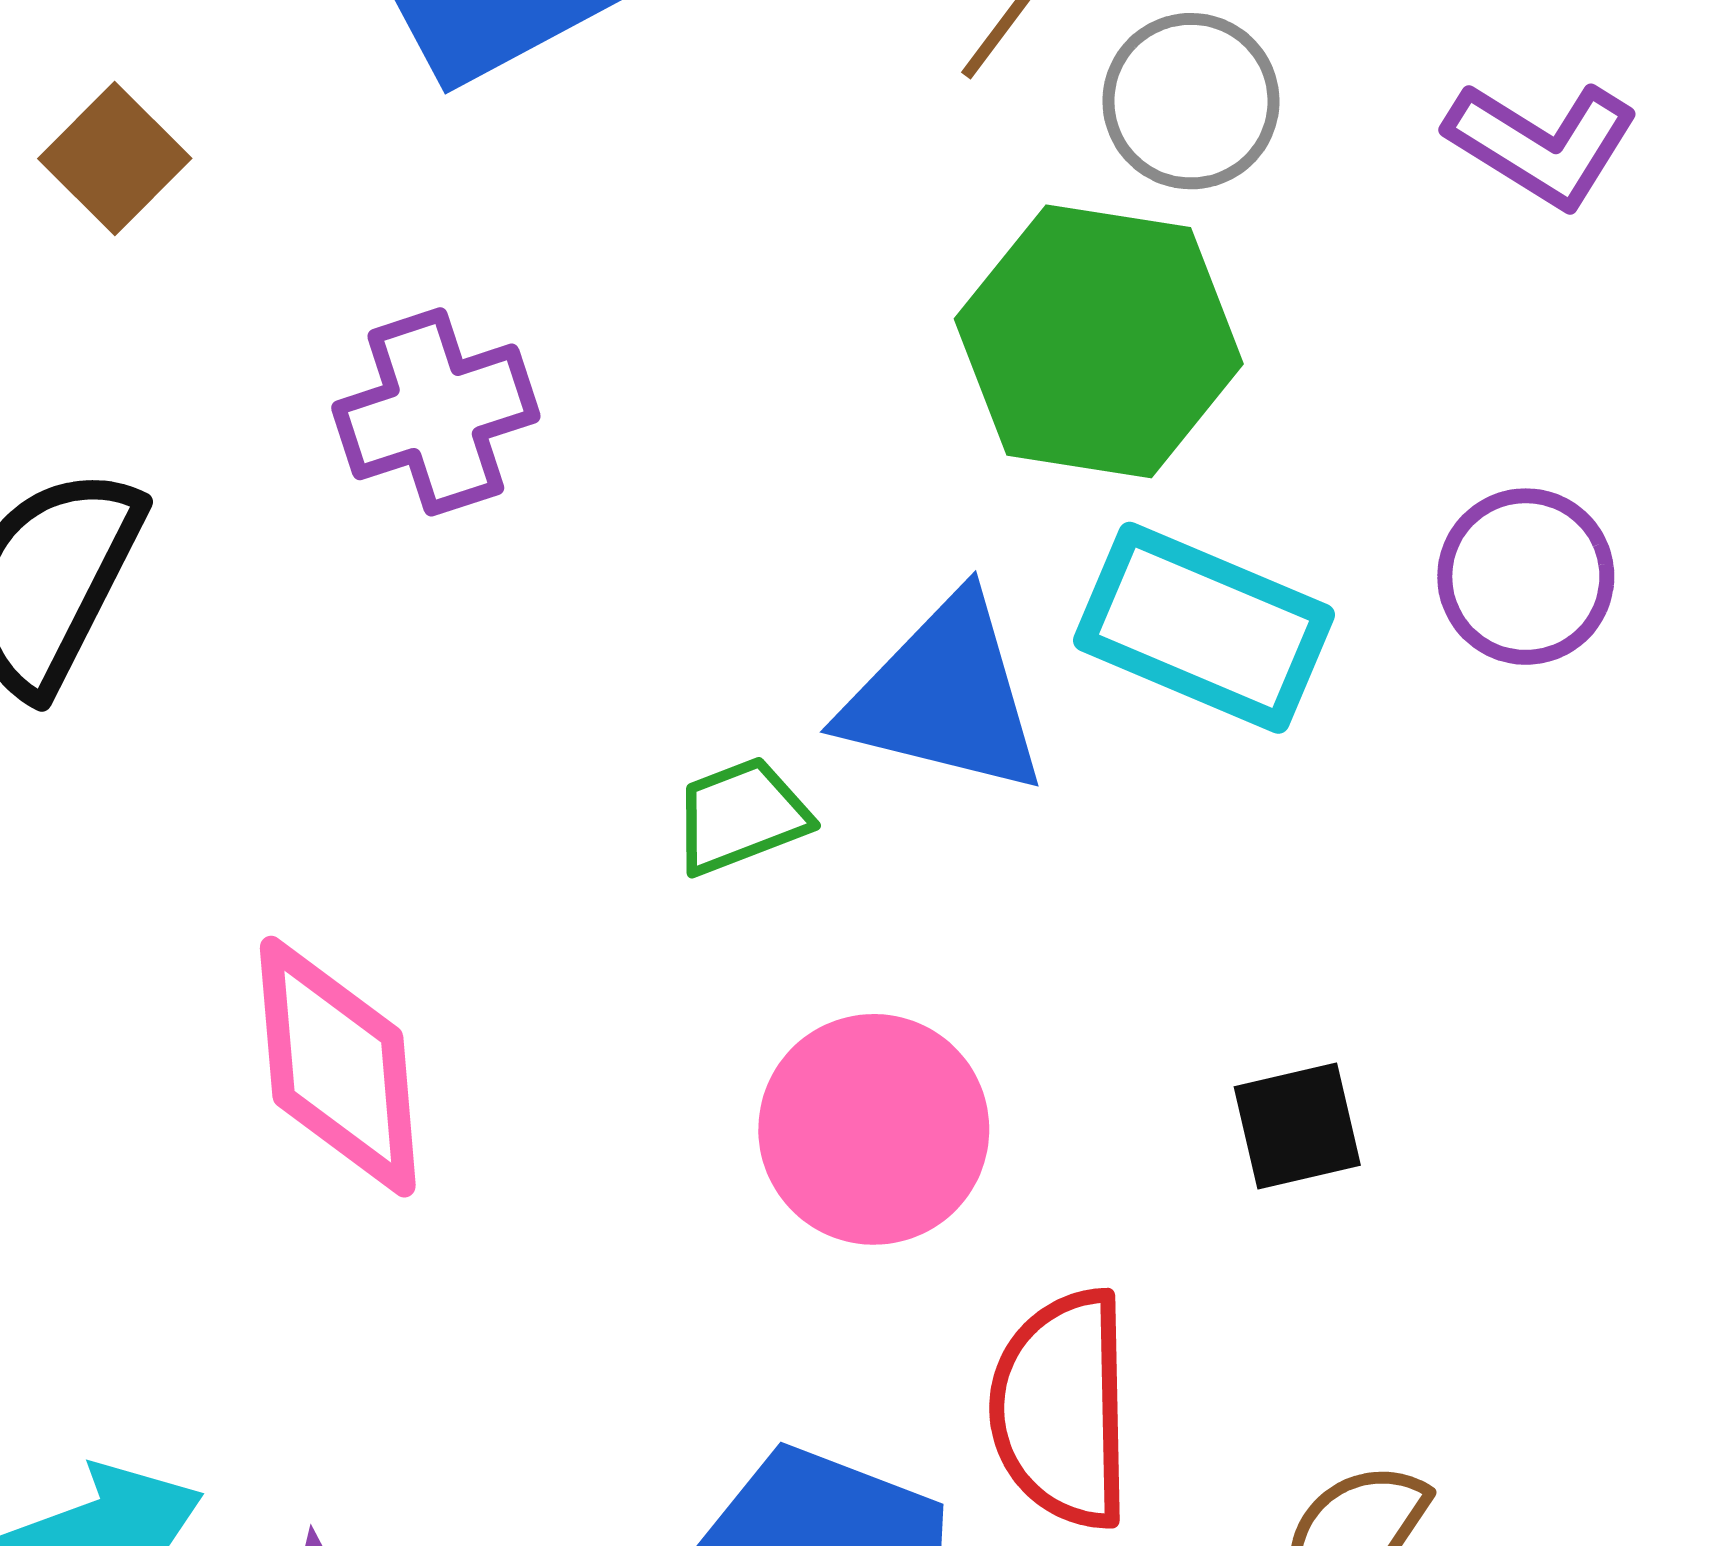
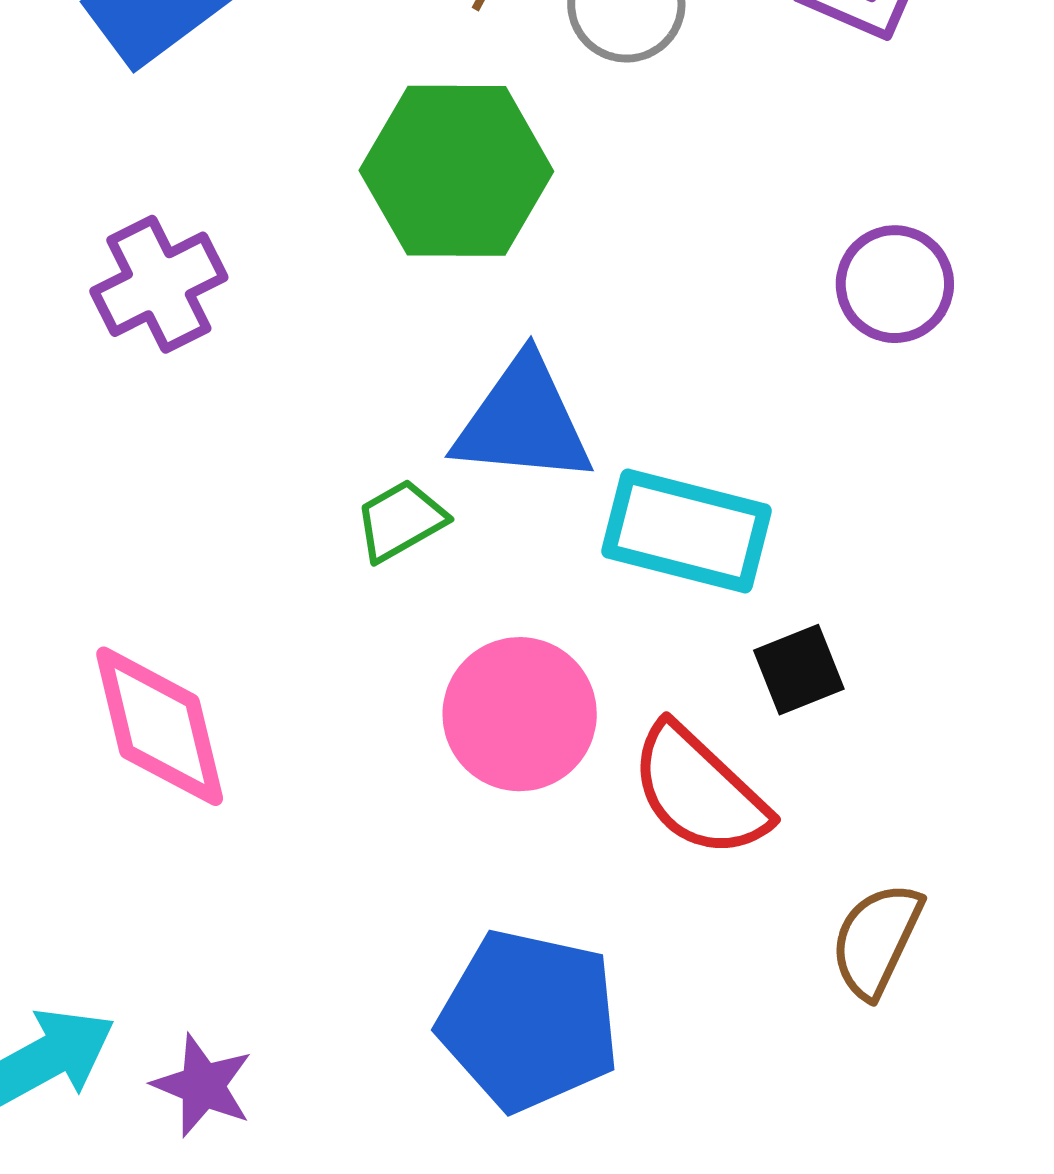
green hexagon: (1099, 341) -> (456, 171), moved
cyan rectangle: (1204, 628) -> (687, 531), moved
red semicircle: (1062, 1409) -> (699, 791), moved, turned -37

